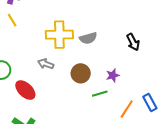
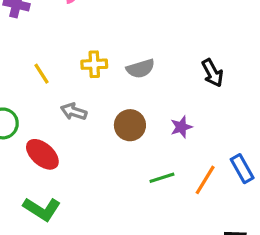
yellow line: (12, 20) -> (41, 74), moved
yellow cross: (59, 35) -> (94, 64), size x0.6
green line: (100, 94) -> (162, 178), moved

